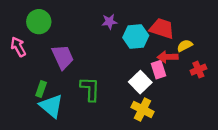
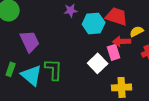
cyan triangle: (51, 106) -> (32, 75), moved
yellow cross: (143, 109) -> (122, 87), moved, turned -30

